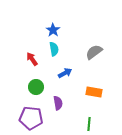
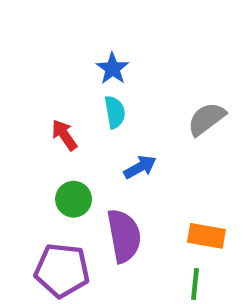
orange rectangle: (94, 92) -> (206, 236), moved
purple semicircle: (58, 103) -> (124, 236), size x1.6

